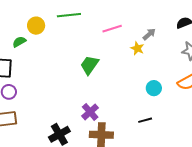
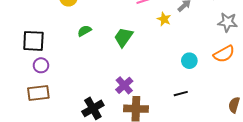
green semicircle: (19, 42) -> (84, 31), moved
yellow star: (137, 48) -> (164, 19), moved

